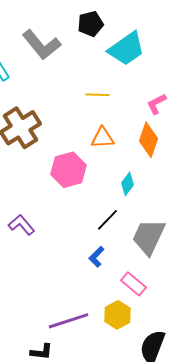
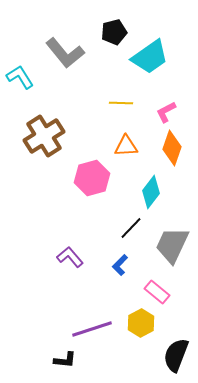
pink L-shape: (156, 104) -> (166, 112), moved
cyan diamond: (128, 184) -> (151, 192), size x1.4
purple L-shape: (22, 225) -> (70, 257), moved

